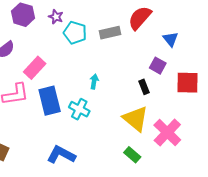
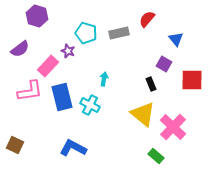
purple star: (56, 17) -> (68, 51), moved
red semicircle: (140, 18) -> (147, 19), size x0.7
green rectangle: (132, 155) -> (156, 156), moved

